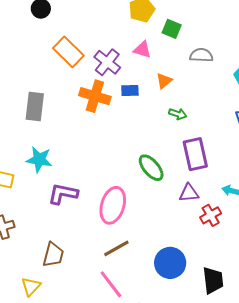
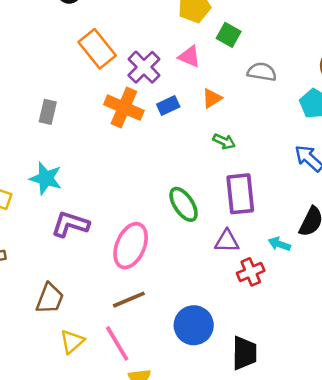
blue rectangle: (130, 90) -> (168, 105), turned -30
gray rectangle: (35, 106) -> (48, 112), size x0.7
yellow triangle: (31, 286) -> (72, 342), moved

